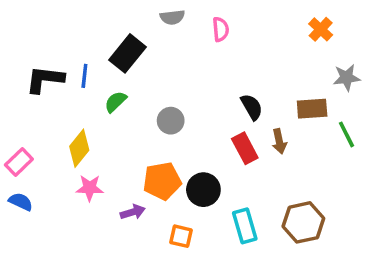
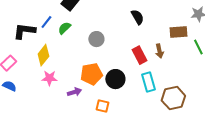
blue line: (84, 76) -> (46, 22), moved, turned 32
black L-shape: (45, 79) -> (24, 31), moved
black semicircle: (252, 107) -> (137, 17), moved
cyan rectangle: (245, 226) -> (148, 82), moved

